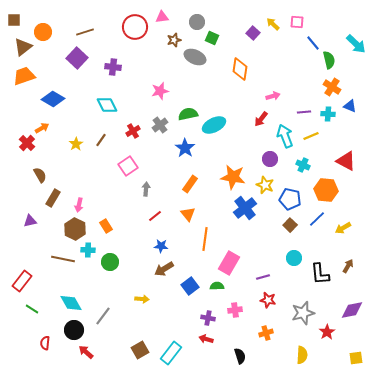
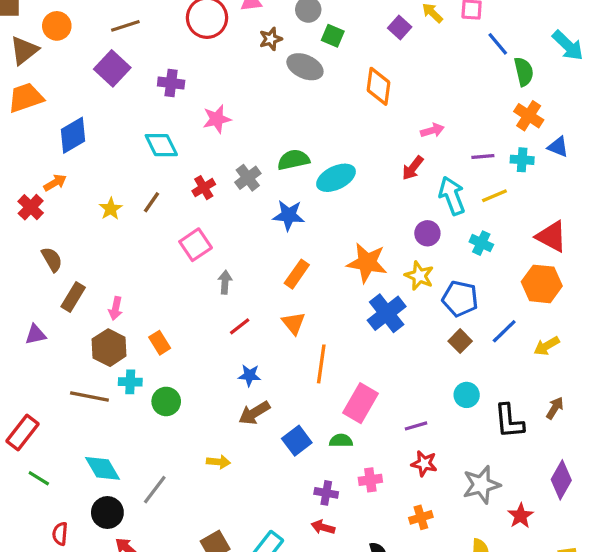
pink star: (160, 91) -> (217, 119), moved
blue diamond: (53, 99) -> (73, 135), turned -60
blue star: (185, 148) -> (289, 215), turned -30
orange hexagon: (326, 190) -> (542, 284), moved
purple diamond: (352, 310) -> (561, 480), turned -50

